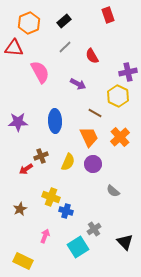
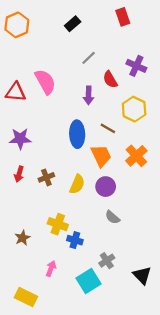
orange hexagon: (29, 23) -> (17, 25), moved
gray line: (65, 47) -> (89, 58), moved
red triangle: (14, 48) -> (16, 92), moved
red semicircle: (92, 56) -> (110, 79), moved
purple cross: (128, 72) -> (136, 66), moved, turned 36
purple arrow: (78, 84) -> (89, 95), turned 63
blue ellipse: (55, 121) -> (77, 134), moved
red arrow: (26, 169) -> (19, 174), moved, turned -40
gray semicircle: (113, 191) -> (112, 217), moved

